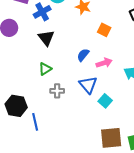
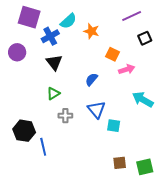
pink arrow: (104, 63) -> (127, 69), moved
cyan square: (105, 101) -> (114, 126), turned -32
brown square: (111, 138) -> (120, 163), size x0.6

